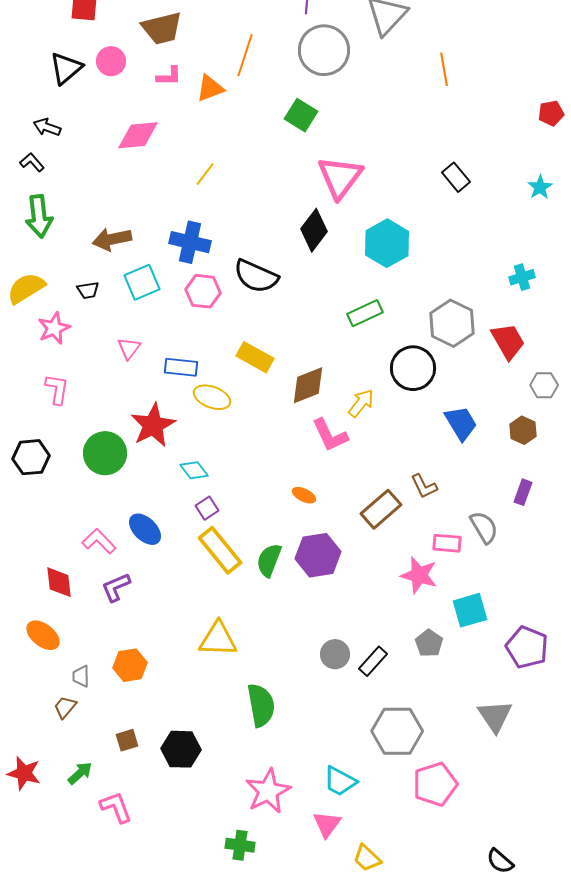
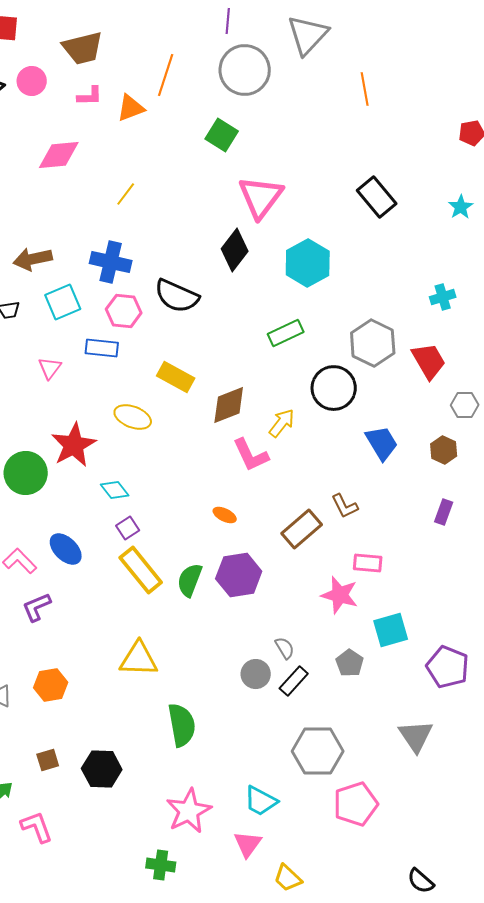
black rectangle: (456, 177) -> (377, 197), size x1.4
blue rectangle: (181, 367) -> (102, 348), moved
gray semicircle: (484, 527) -> (285, 648), moved, size x0.7

